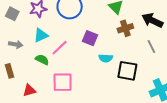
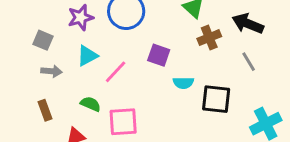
gray square: (12, 14) -> (43, 40), moved
green semicircle: (42, 60) -> (91, 104), moved

